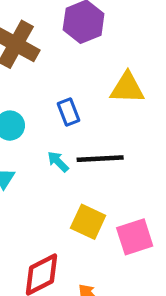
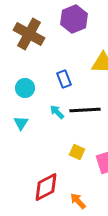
yellow square: (88, 222) -> (77, 152), size x0.7

